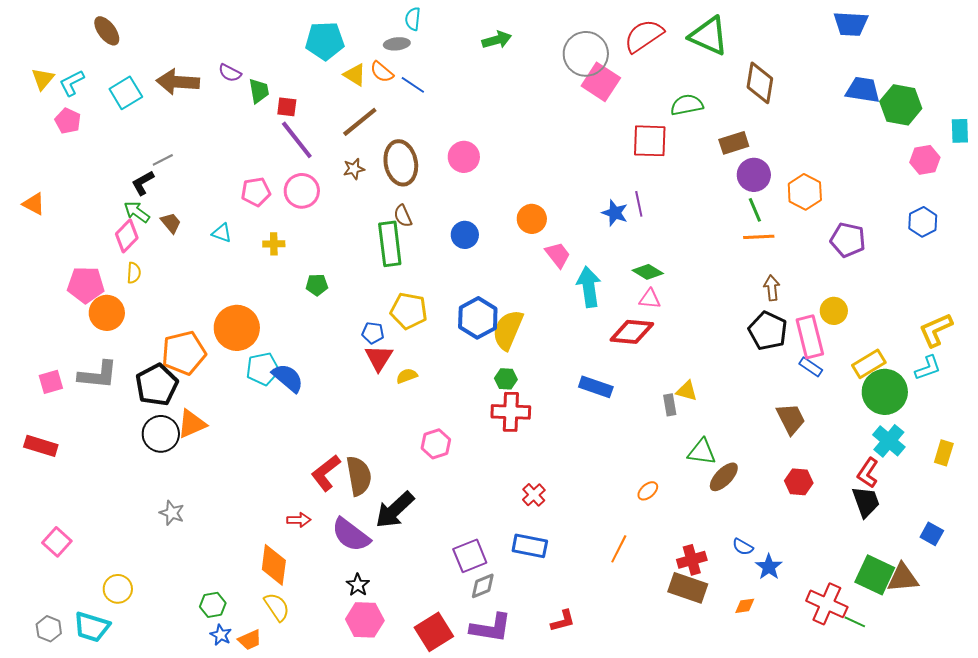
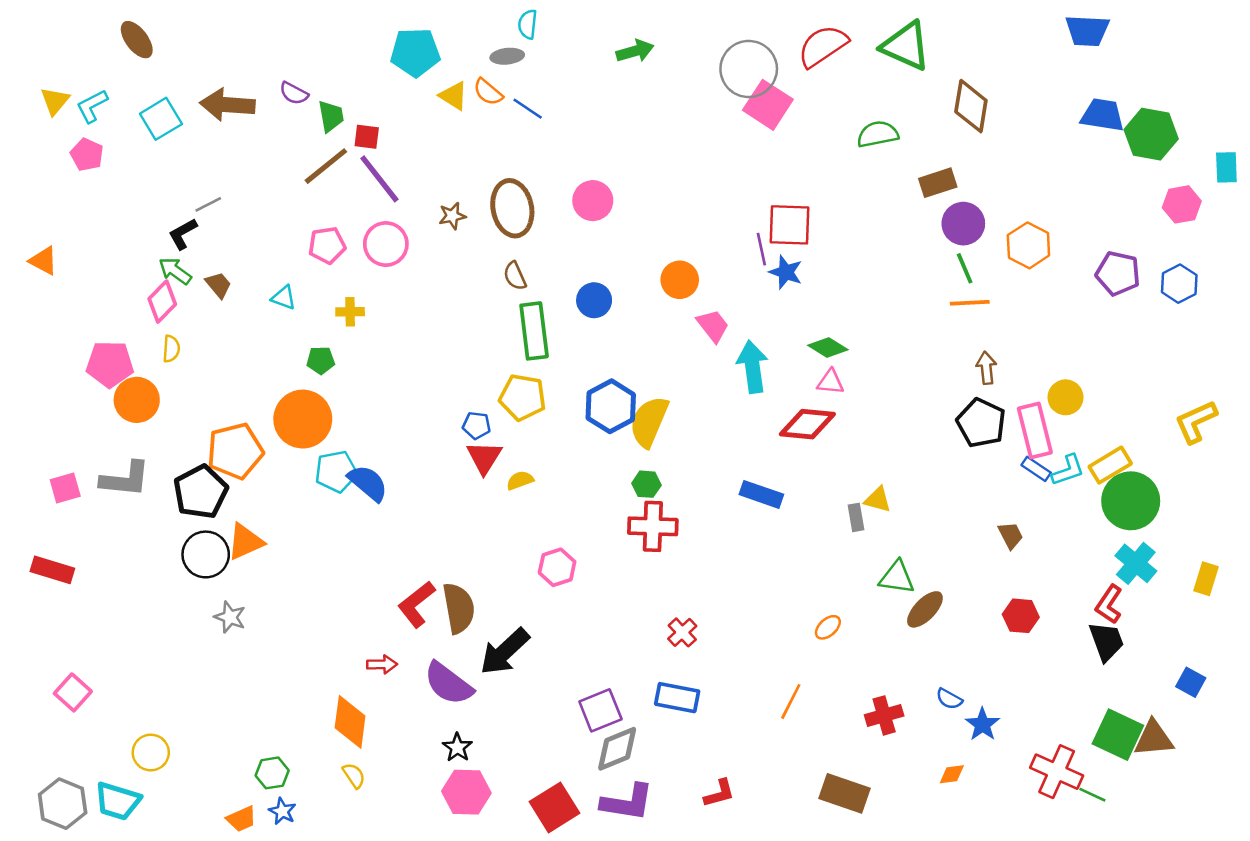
brown line: (360, 122) -> (326, 166), moved
red square: (650, 141) -> (790, 225), moved
purple line: (639, 204) -> (761, 249), moved
purple pentagon: (848, 240) -> (1118, 273), moved
green rectangle: (390, 244) -> (534, 331), moved
green pentagon: (317, 285) -> (321, 360), moved
cyan L-shape: (928, 368) -> (1068, 470), moved
brown trapezoid: (791, 419) -> (1011, 535), size x0.7
gray star: (172, 513) -> (230, 617), moved
gray diamond: (483, 586) -> (617, 749), size x1.4
brown rectangle: (688, 588) -> (844, 793), moved
yellow semicircle: (277, 607) -> (354, 776), size x0.7
gray hexagon: (49, 629) -> (63, 804), size x1.5
orange trapezoid: (250, 640) -> (241, 819), moved

